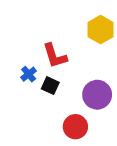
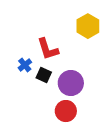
purple circle: (97, 95) -> (71, 83), moved

